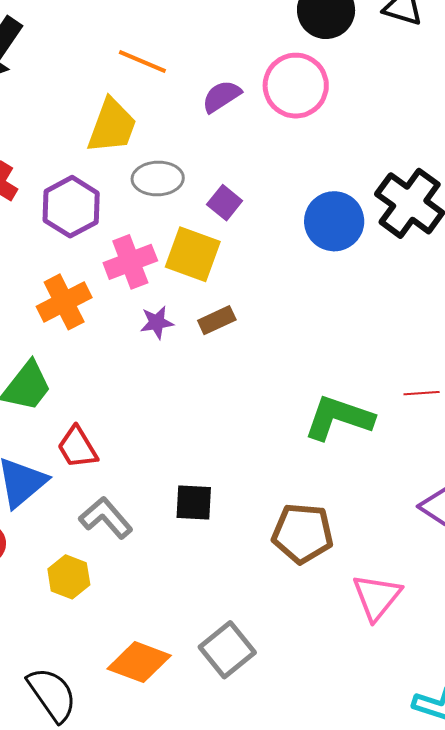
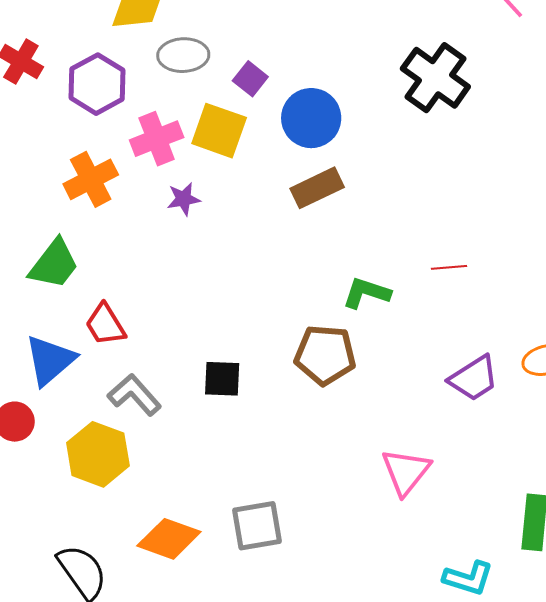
blue circle: (334, 221) -> (311, 118), moved
brown rectangle: (217, 320) -> (317, 188), moved, size x1.4
green L-shape: (339, 418) -> (366, 293), size x0.7
brown pentagon: (303, 533) -> (325, 355), moved
yellow hexagon: (69, 577) -> (98, 454), size x1.5
gray square: (227, 650) -> (257, 526), turned 30

